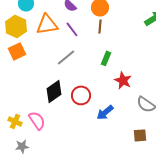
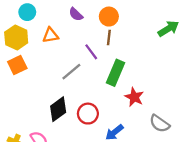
orange triangle: (47, 24) -> (50, 35), size x0.7
purple line: (72, 29) -> (91, 52), moved
green rectangle: (106, 58) -> (115, 73), size x1.6

